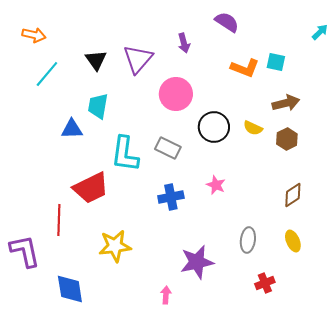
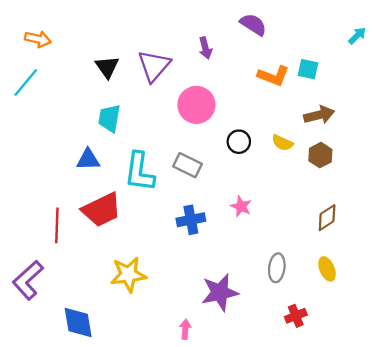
cyan line: (47, 74) -> (26, 83), moved
black circle: (214, 127) -> (239, 142), size x0.7
blue triangle: (72, 129) -> (88, 160), moved
red line: (59, 220) -> (57, 225), moved
purple L-shape: (25, 251) -> (28, 280), turned -120

